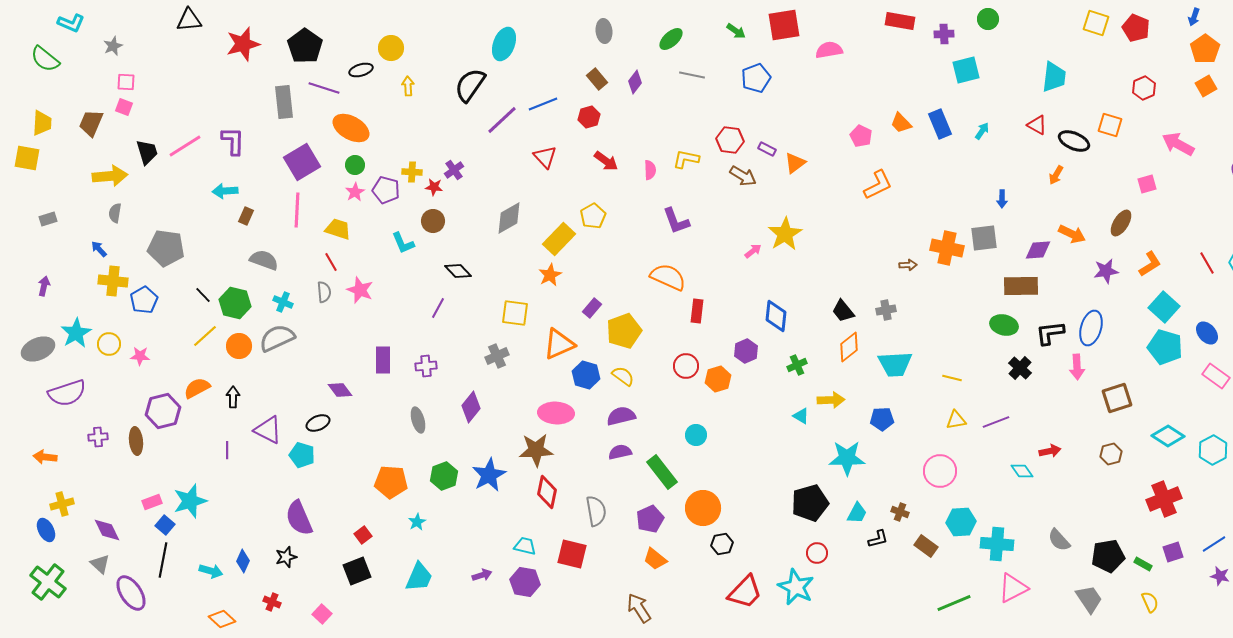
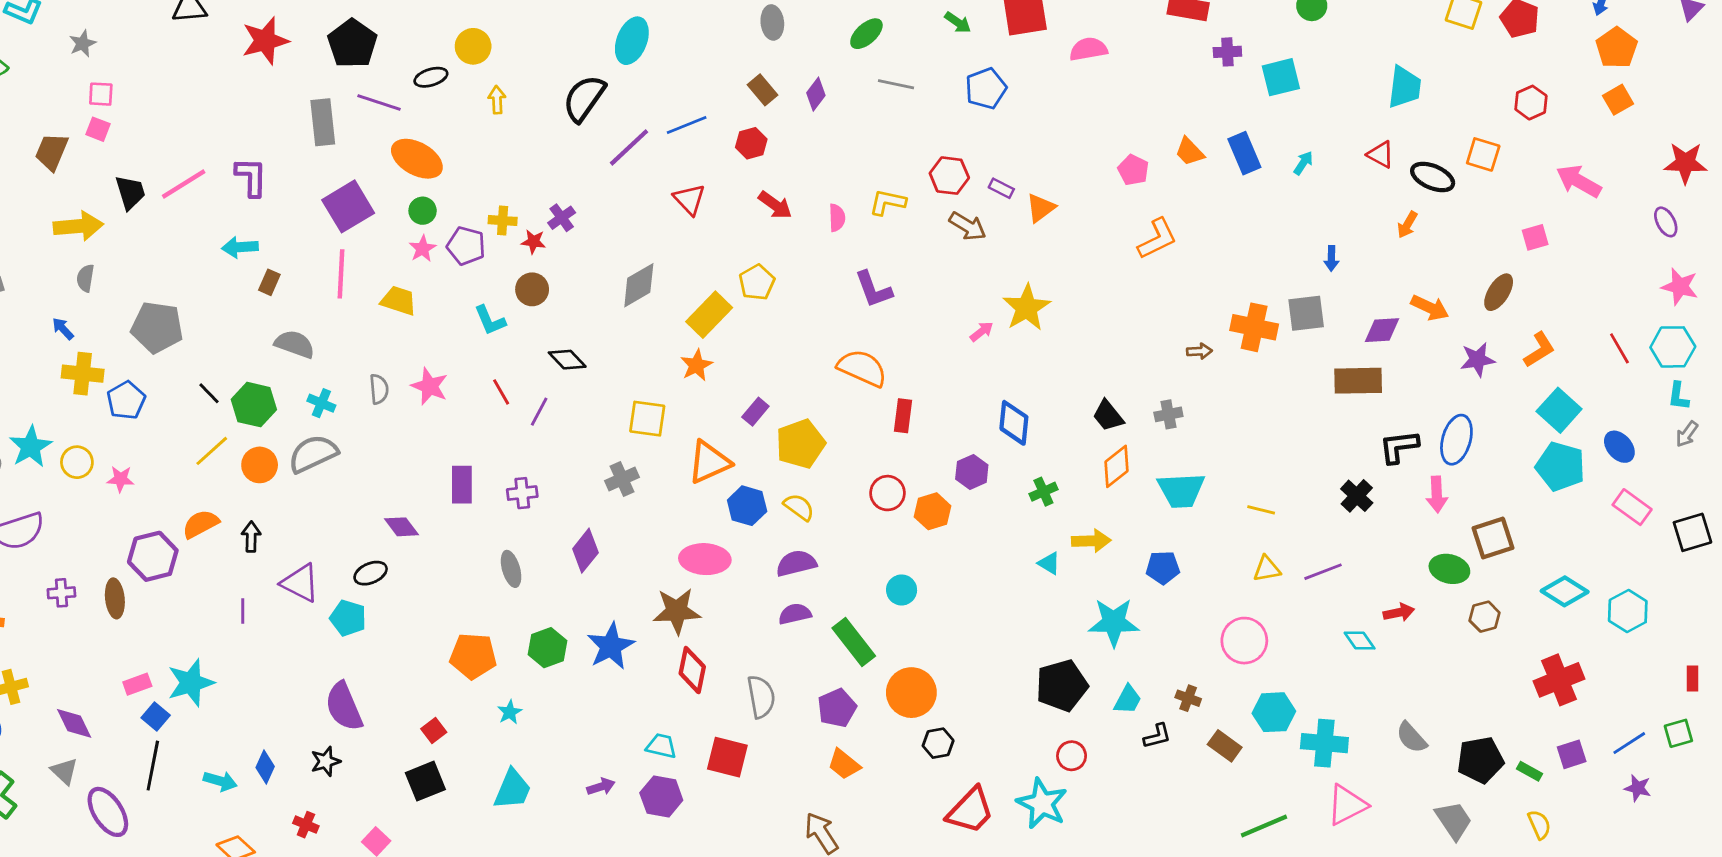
purple cross: (944, 34) -> (1227, 52), moved
red line: (331, 262) -> (501, 392), moved
green ellipse: (1004, 325) -> (1449, 569), moved

